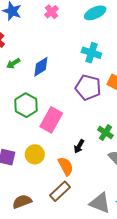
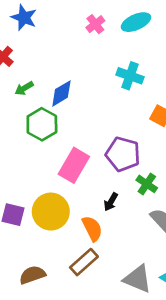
pink cross: (52, 12) -> (95, 24), moved
purple pentagon: (88, 87) -> (123, 154), moved
green hexagon: (26, 105) -> (42, 124), moved
yellow circle: (35, 154) -> (51, 212), size x1.4

